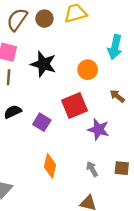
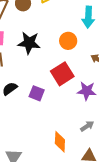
orange diamond: (50, 166) -> (60, 142), moved
gray arrow: (92, 169) -> (87, 126), turned 96

